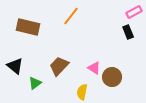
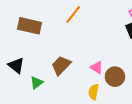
yellow semicircle: (82, 92) -> (94, 92), moved

